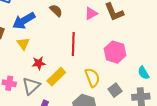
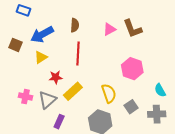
brown semicircle: (56, 11) -> (75, 25), turned 48
yellow triangle: (23, 44) -> (41, 57), turned 32
red line: (73, 44) -> (78, 54), moved

